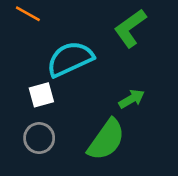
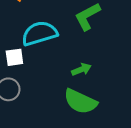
green semicircle: (106, 140) -> (80, 101), moved, turned 72

